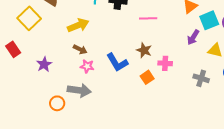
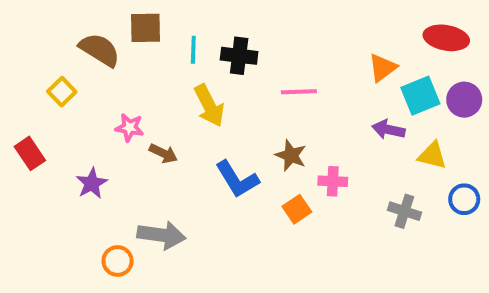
yellow square: (29, 18) -> (62, 92), size x0.6
yellow arrow: (78, 25) -> (209, 106), moved, turned 85
purple arrow: (193, 37) -> (389, 130), turned 70
pink star: (87, 66) -> (129, 128), moved

